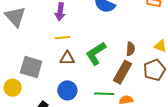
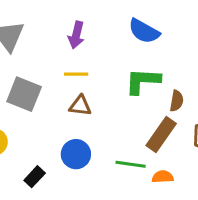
green L-shape: (96, 53) -> (143, 81), moved, turned 30
gray square: (31, 67) -> (24, 94), moved

